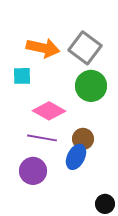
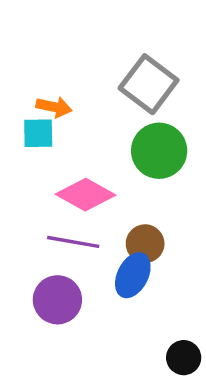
orange arrow: (43, 48) -> (54, 107), moved, size x0.6

